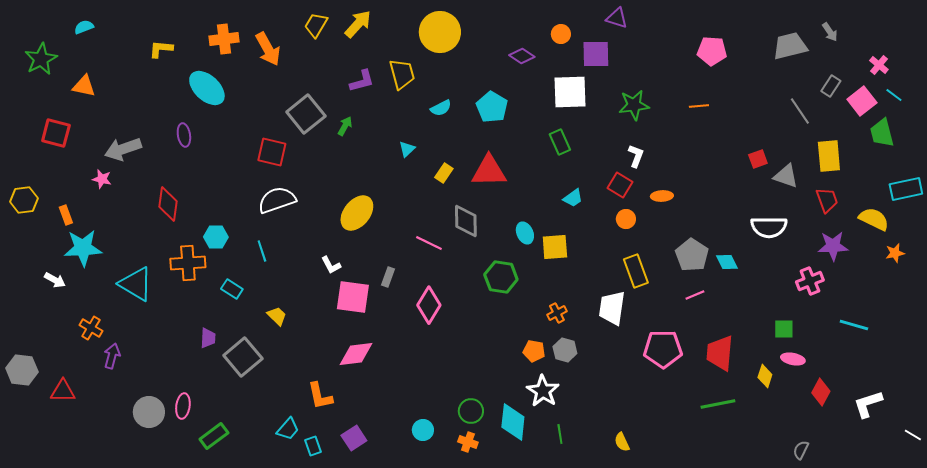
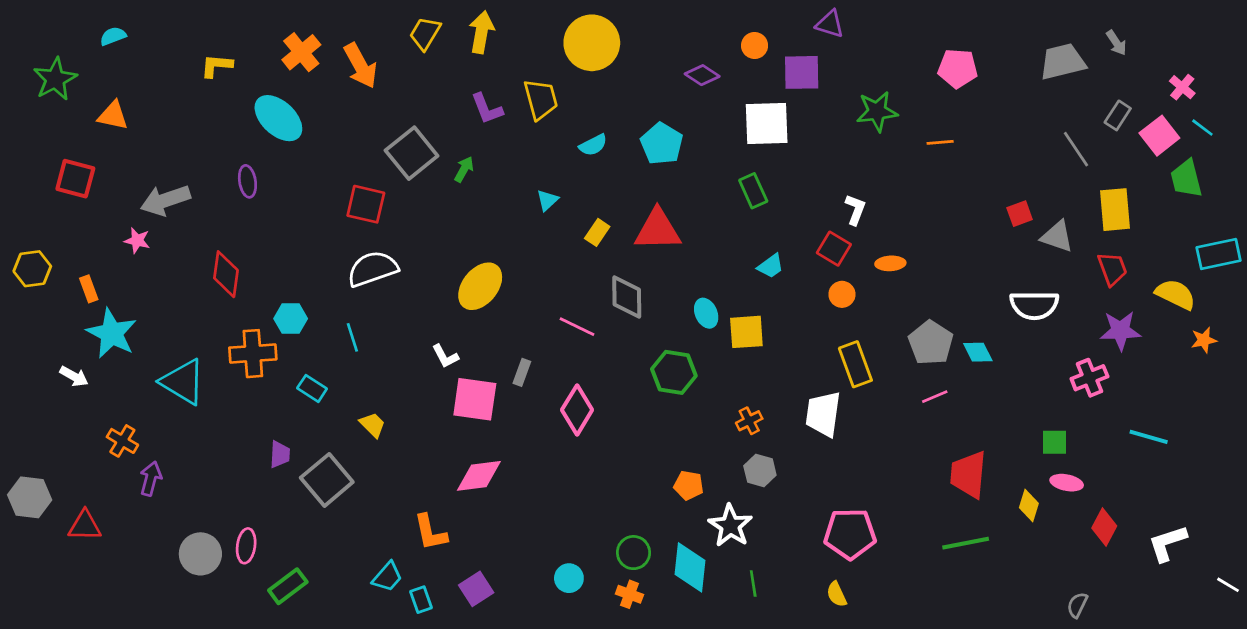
yellow arrow: (358, 24) -> (482, 32), turned -32
orange cross: (224, 39) -> (301, 52), turned -32
purple L-shape: (362, 81) -> (487, 109), turned 84
green star: (634, 105) -> (877, 111), moved
cyan star: (83, 248) -> (112, 333), turned 30
pink pentagon: (663, 349) -> (850, 534), moved
orange pentagon: (534, 351) -> (689, 485), moved

